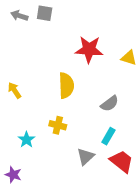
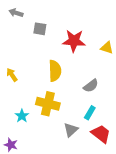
gray square: (45, 13) -> (40, 29), moved
yellow cross: (58, 125) -> (48, 104), size x1.6

